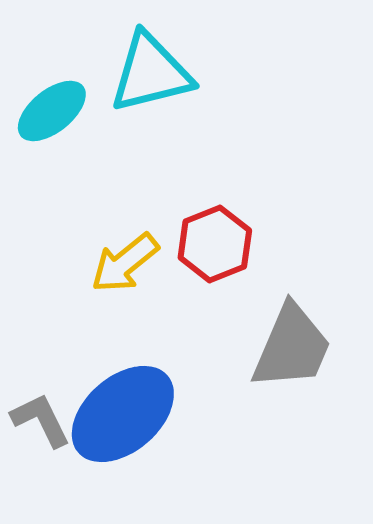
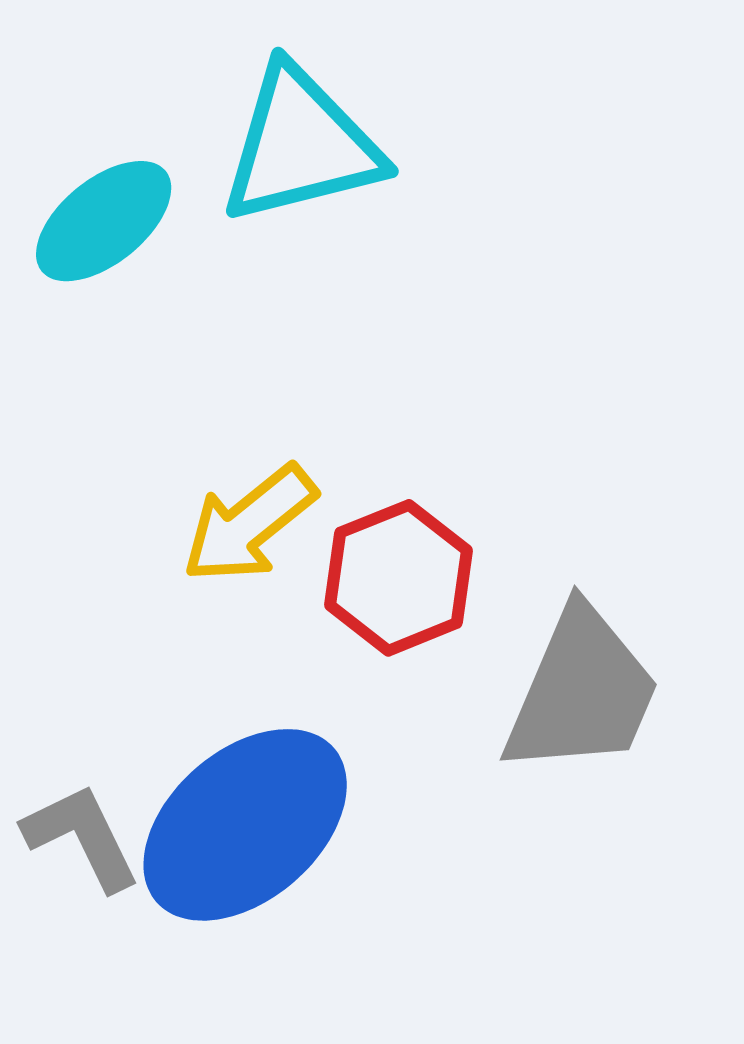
red hexagon: (215, 244) -> (399, 578), moved

